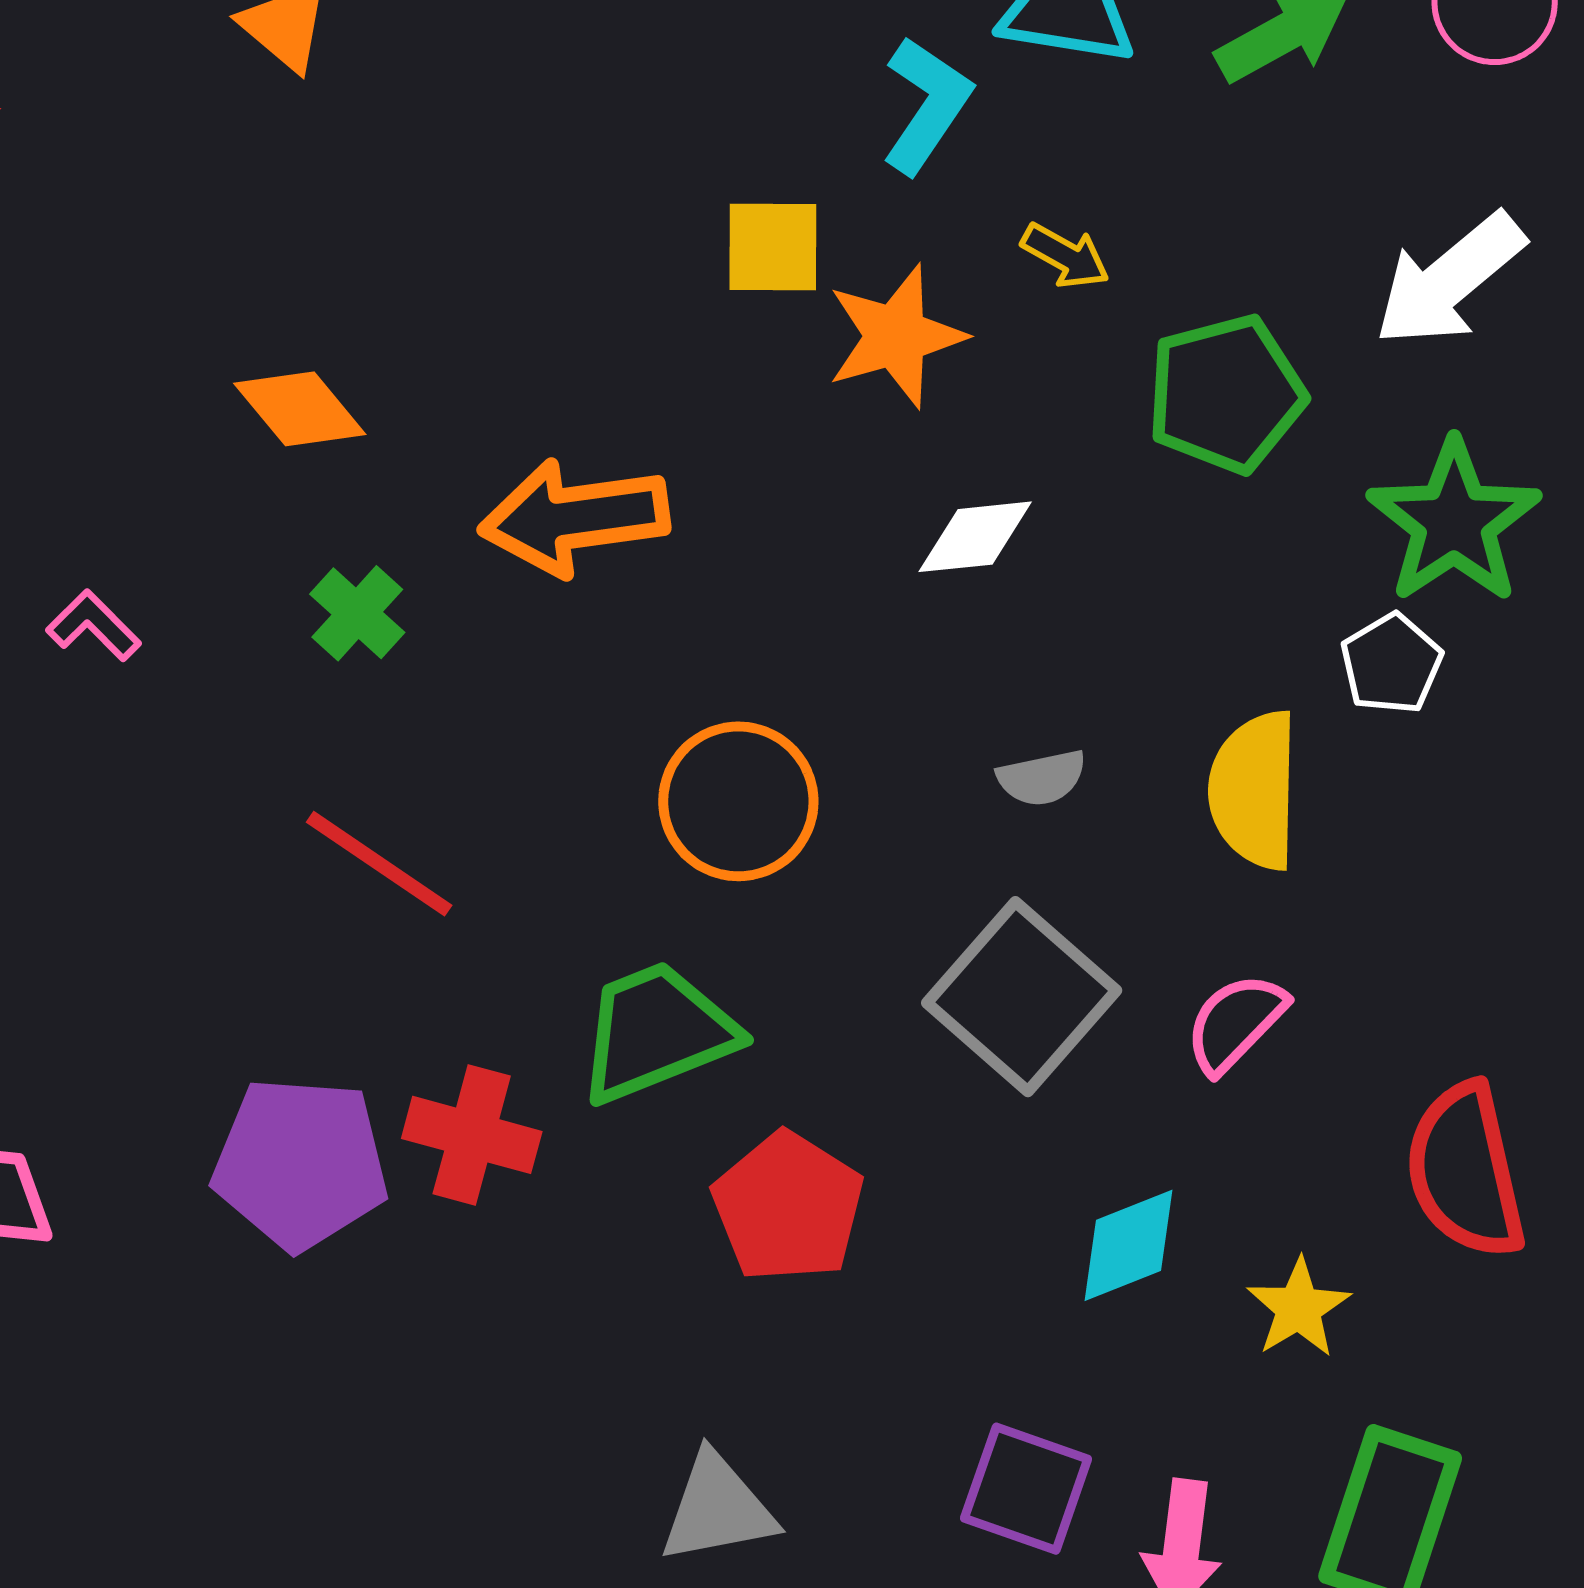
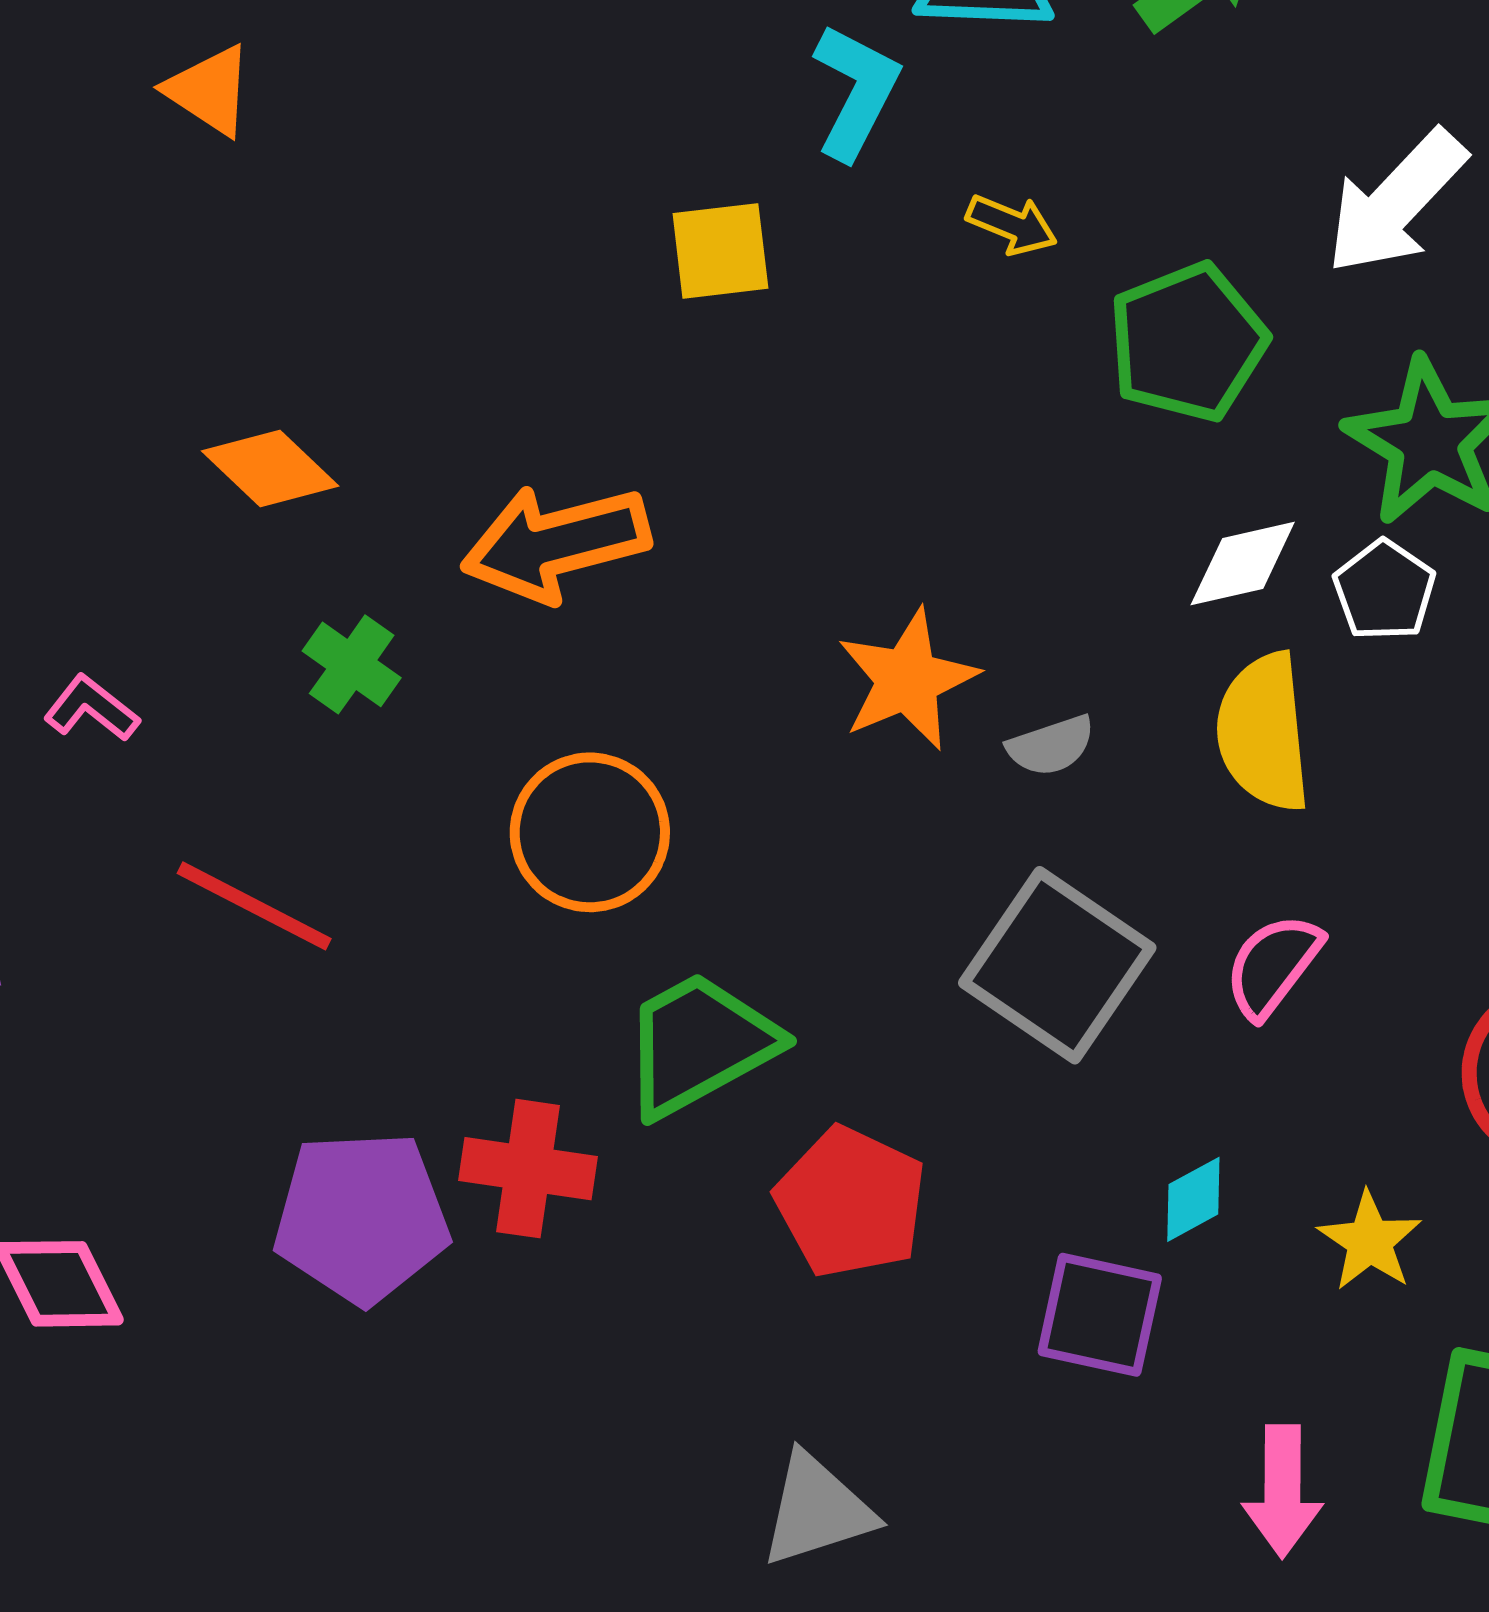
orange star: (896, 336) -> (907, 680), moved
white diamond: (975, 537) -> (1243, 564), moved
orange circle: (738, 801) -> (590, 832), moved
red line: (379, 864) -> (254, 906), moved
cyan diamond: (1128, 1245) -> (1193, 1199), size x0.7
purple square: (1026, 1489) -> (1100, 1315), moved

